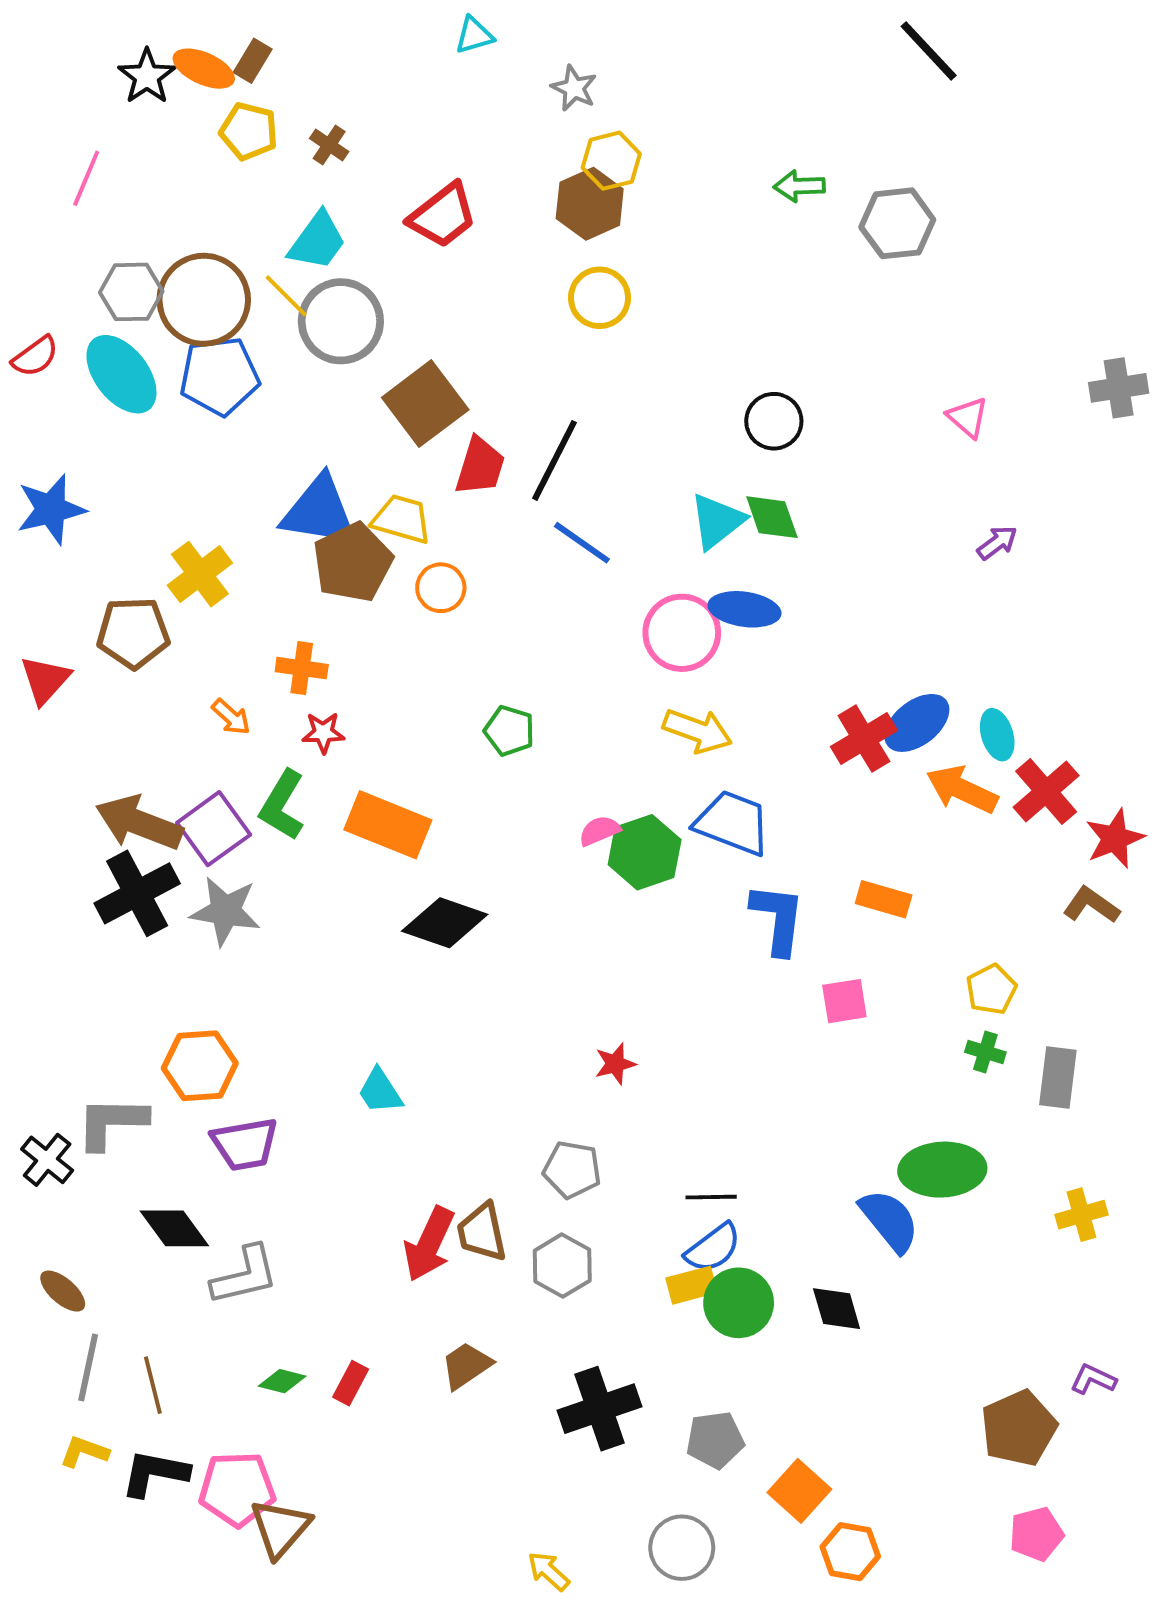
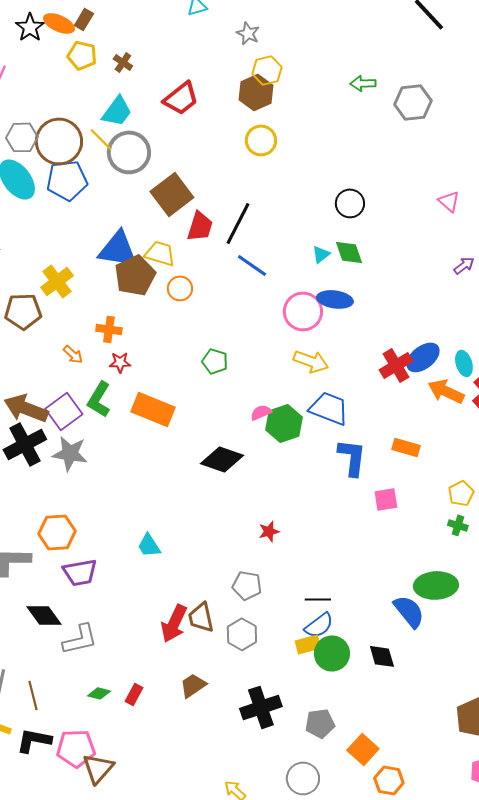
cyan triangle: (717, 521) -> (321, 254), size x0.6
black diamond: (445, 923) -> (222, 459), moved

